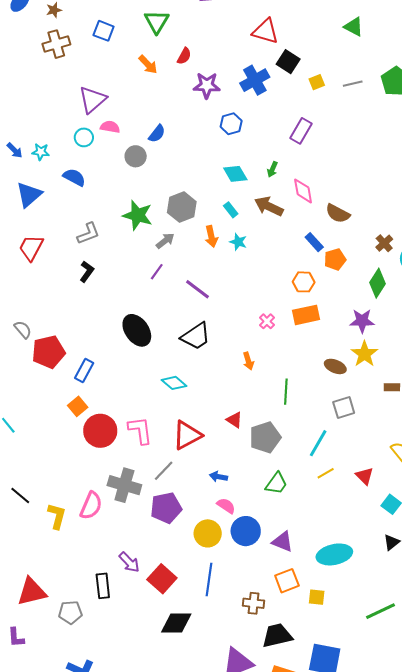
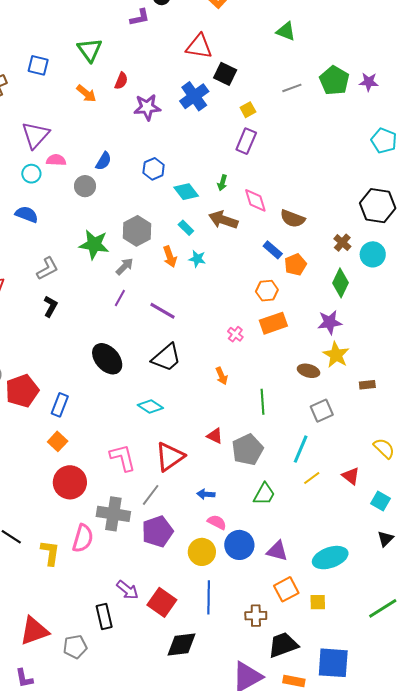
yellow square: (317, 82) -> (248, 110), moved
blue hexagon: (231, 124) -> (154, 169), moved
red circle: (100, 431) -> (70, 482), moved

